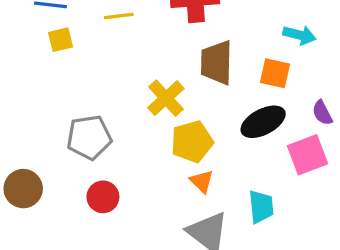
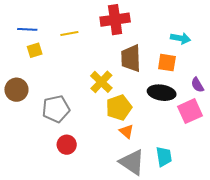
black ellipse: (263, 122) -> (162, 93), turned 40
brown circle: (23, 189) -> (16, 90), moved
cyan trapezoid: (261, 207) -> (164, 157), moved

